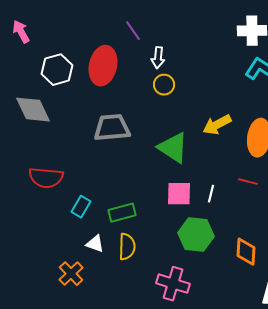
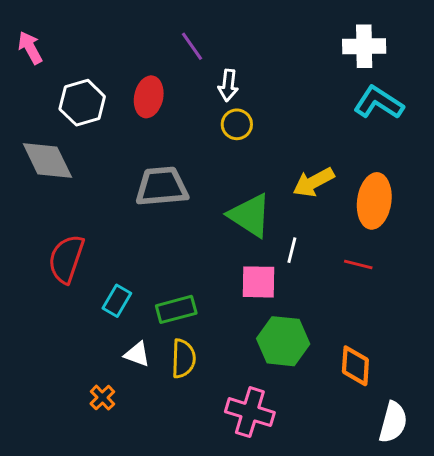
red ellipse: (103, 66) -> (149, 97), size x0.7
red semicircle: (46, 178) -> (66, 259), turned 104
white line: (211, 194) -> (292, 250), moved
orange cross: (71, 274) -> (102, 398), size x0.7

